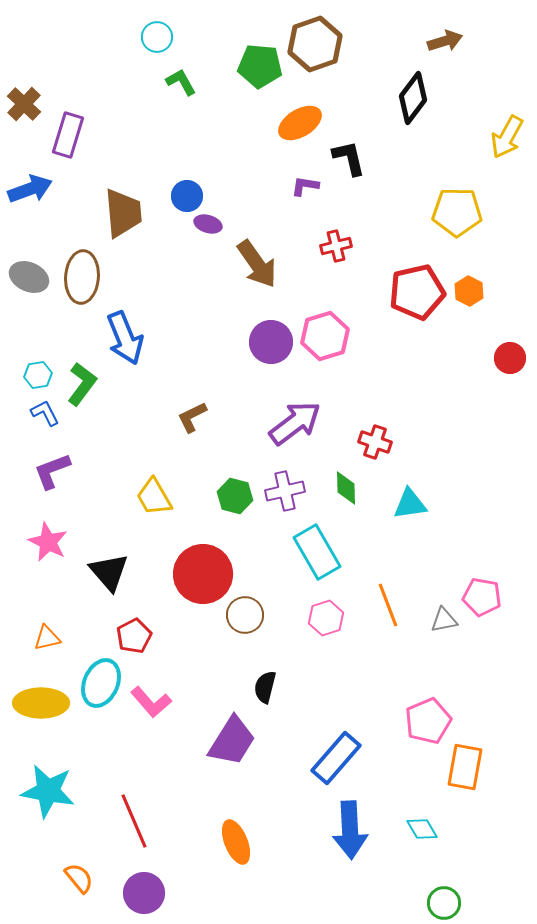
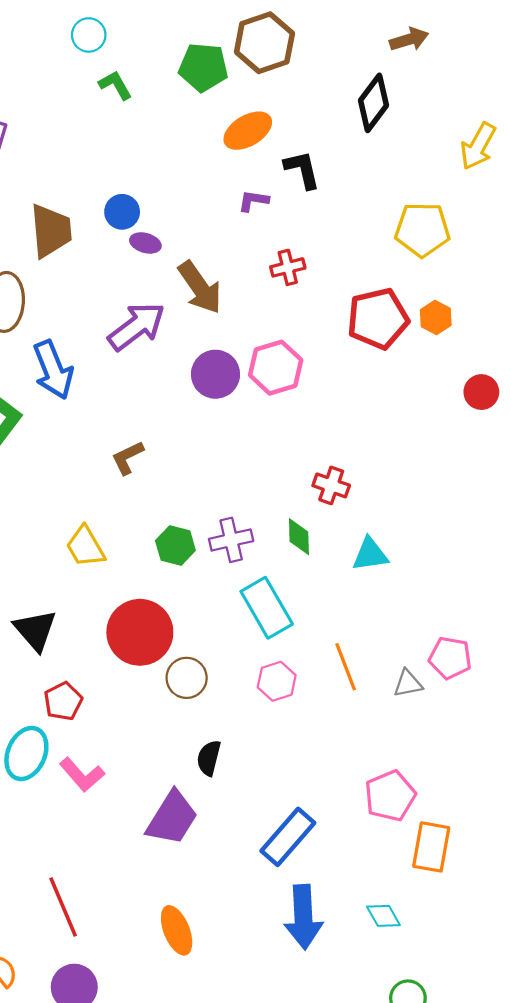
purple arrow: (295, 423) -> (137, 326), moved

